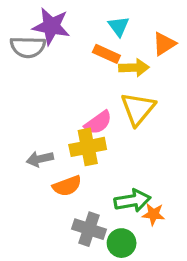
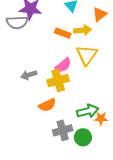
orange rectangle: (106, 54) -> (63, 33), moved
gray arrow: (40, 159) -> (29, 75), moved
gray cross: (89, 229) -> (63, 130), turned -30

